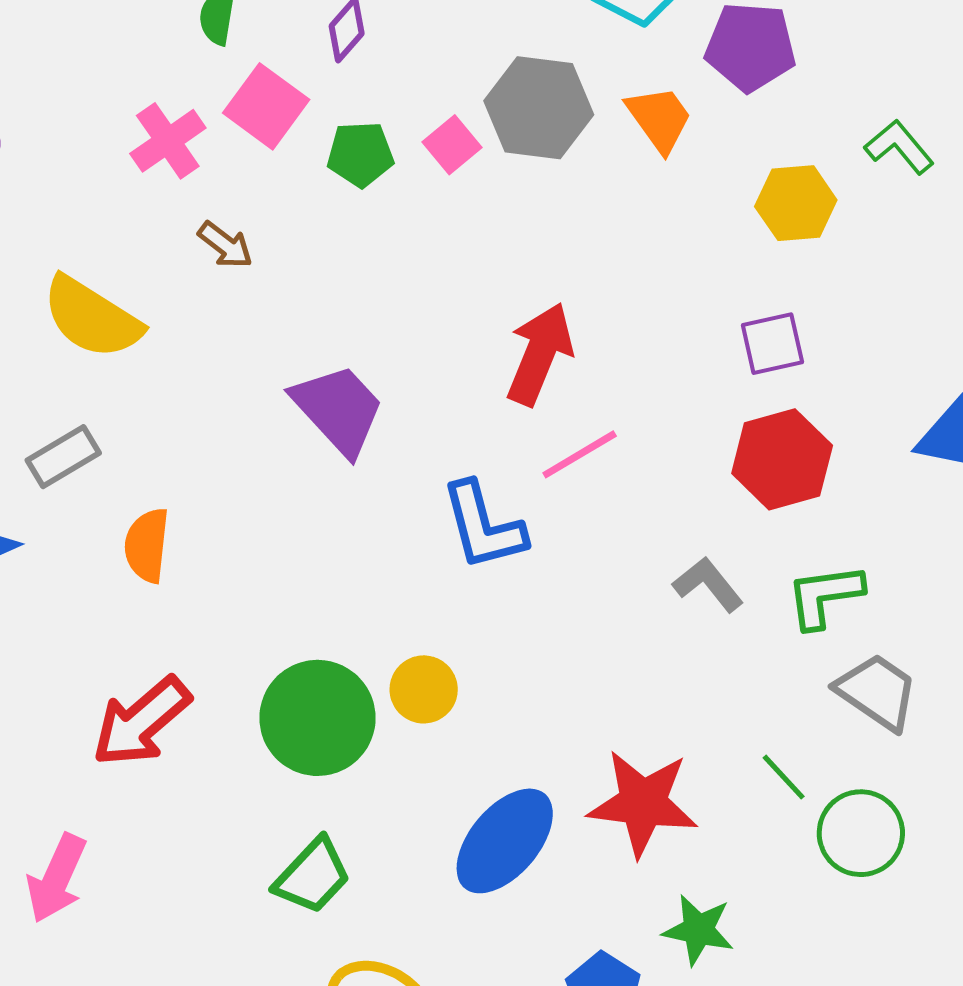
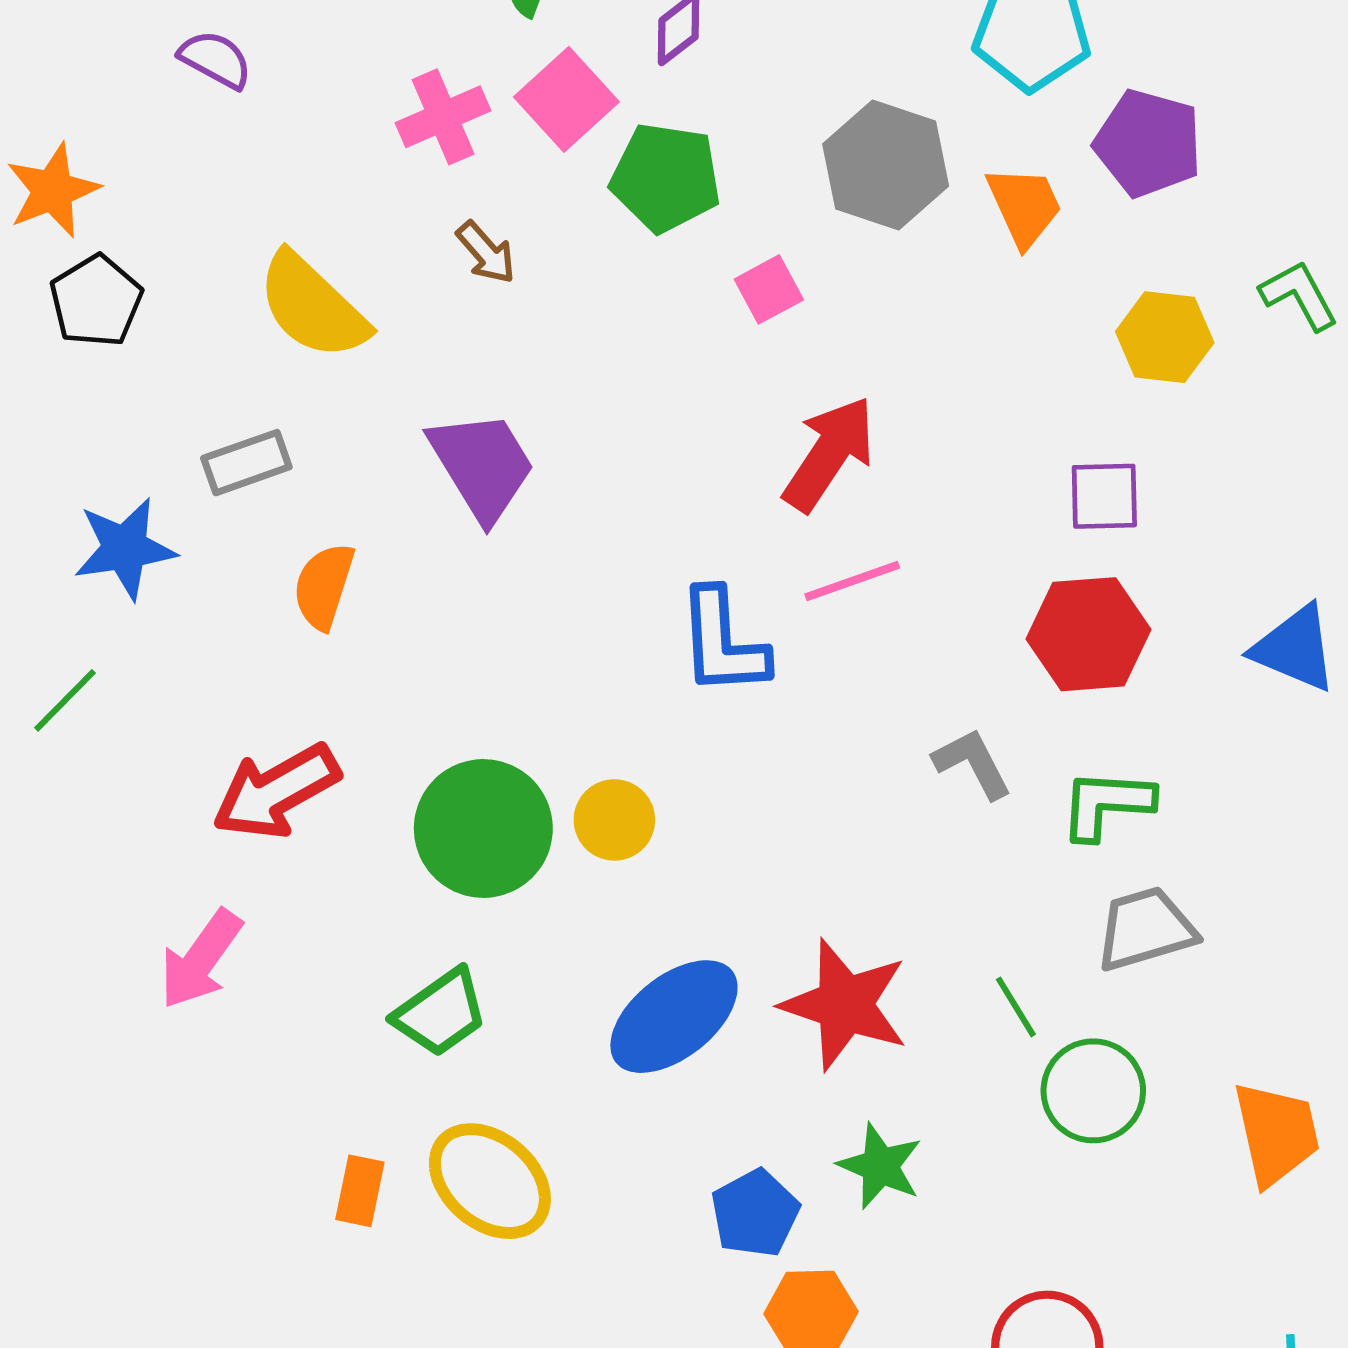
pink square: (452, 145) -> (769, 289), moved
green pentagon: (360, 154) -> (666, 178), size x1.4
purple trapezoid: (338, 409) -> (482, 465), moved
gray trapezoid: (877, 692) -> (1145, 929), turned -62
pink arrow: (57, 878) -> (201, 959), moved

